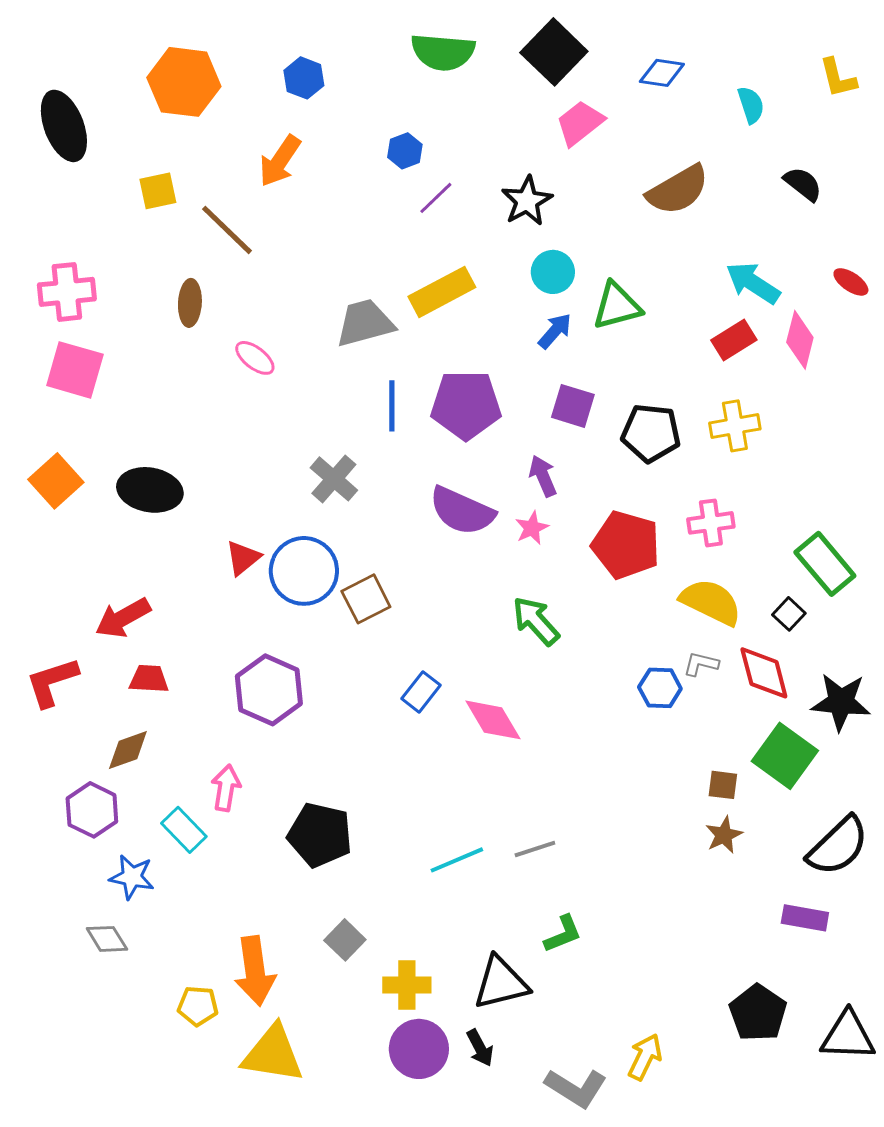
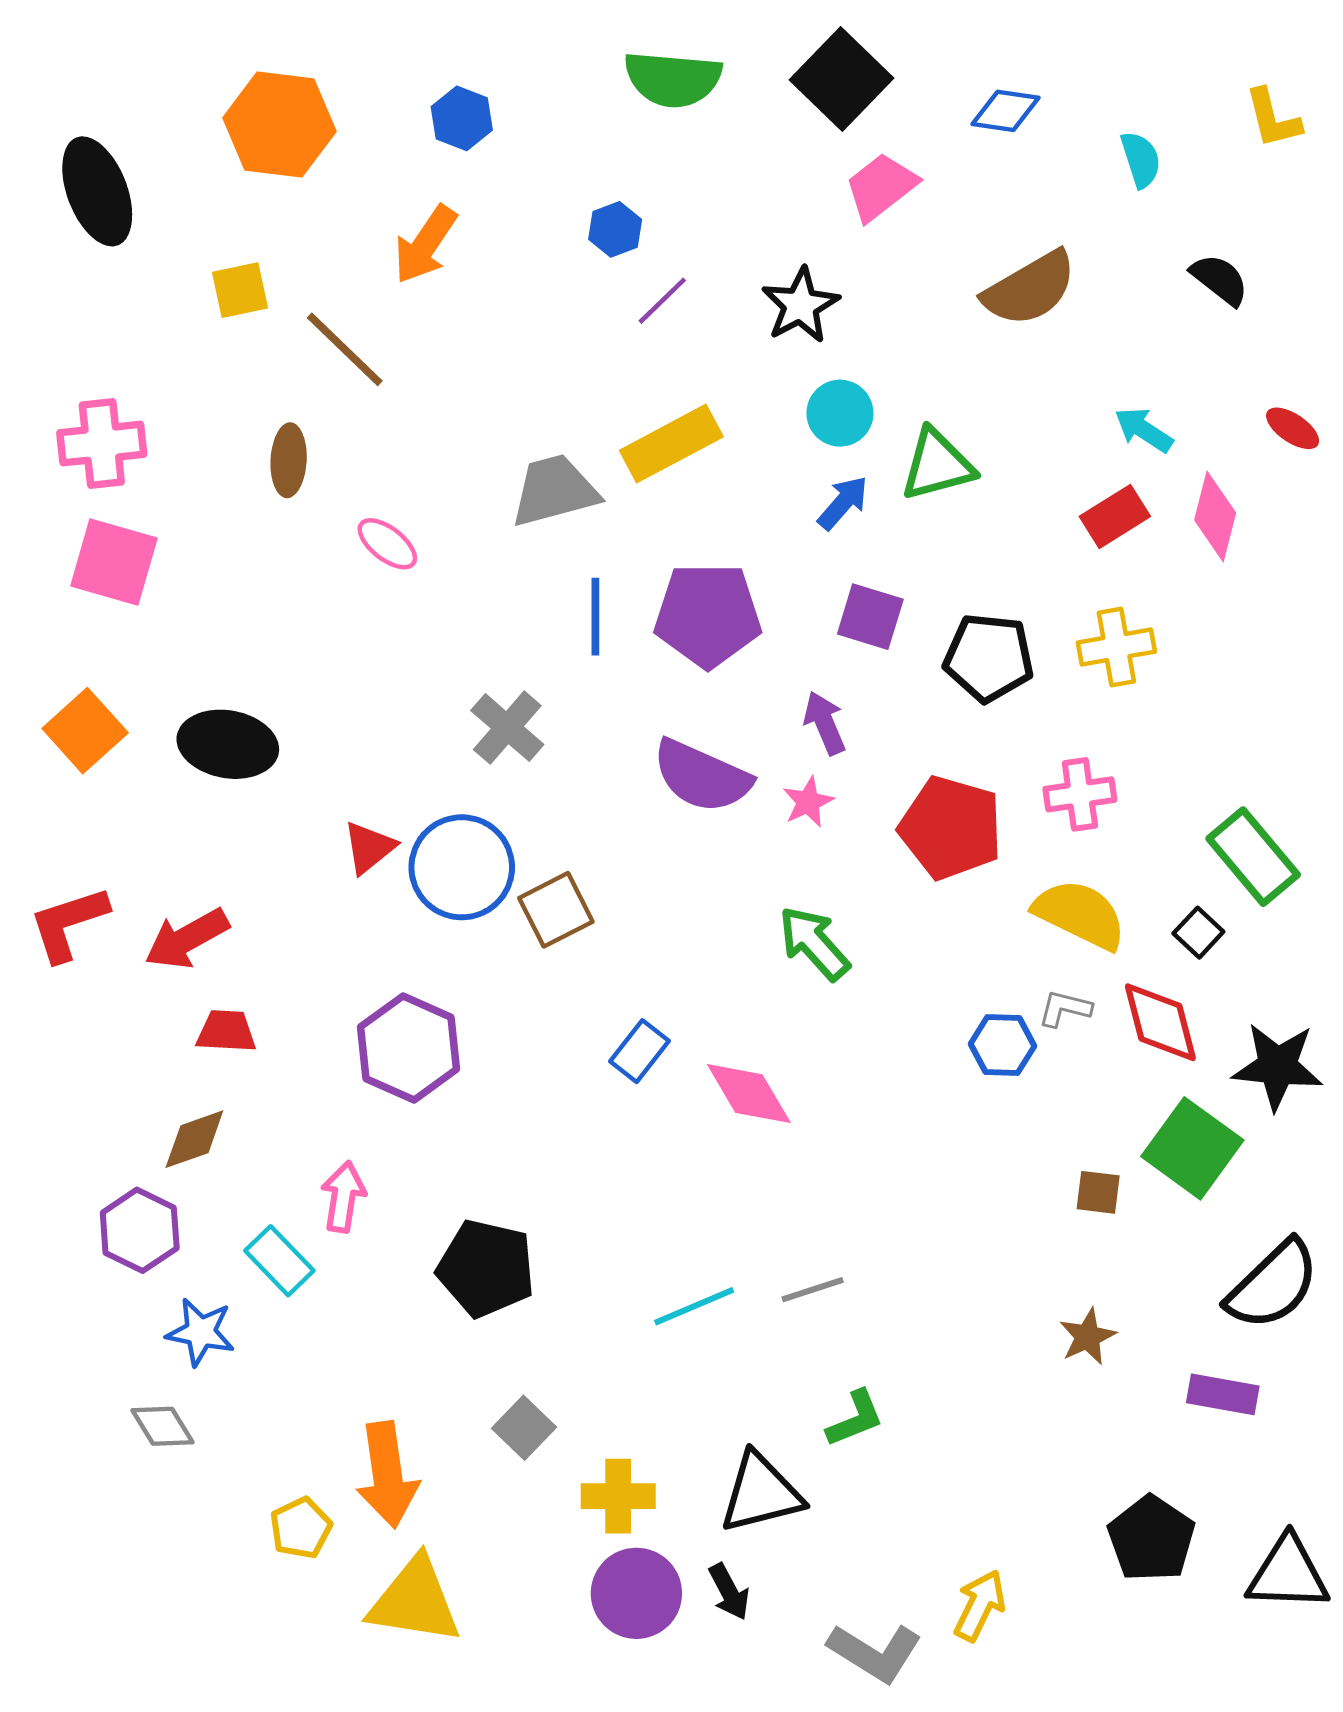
cyan arrow: (753, 283) -> (1144, 430), size x0.7
red L-shape: (52, 682) -> (68, 923), moved
brown star: (724, 835) -> (1088, 1337), moved
yellow pentagon: (198, 1006) -> (301, 1528), turned -30

